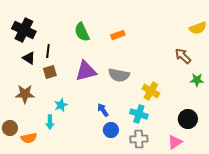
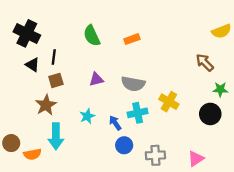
purple triangle: (86, 71) -> (96, 79), size x0.6
brown star: (25, 94) -> (46, 105), moved, turned -30
cyan star: (61, 105) -> (87, 116), moved
cyan cross: (139, 114) -> (138, 113), moved, turned -30
black circle: (188, 119) -> (210, 114), moved
cyan arrow: (50, 122) -> (56, 136), size x1.6

